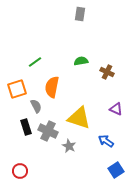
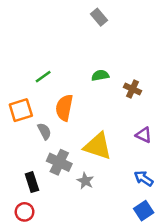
gray rectangle: (80, 14) -> (99, 17), turned -48
black rectangle: (26, 127) -> (32, 182), moved
blue arrow: (106, 141) -> (144, 178), moved

